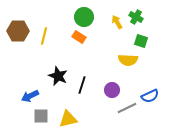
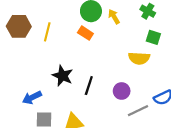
yellow arrow: (117, 22) -> (114, 17), moved

